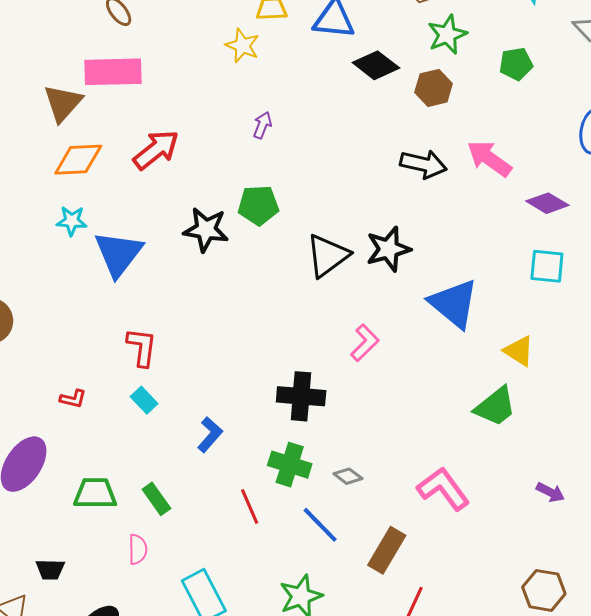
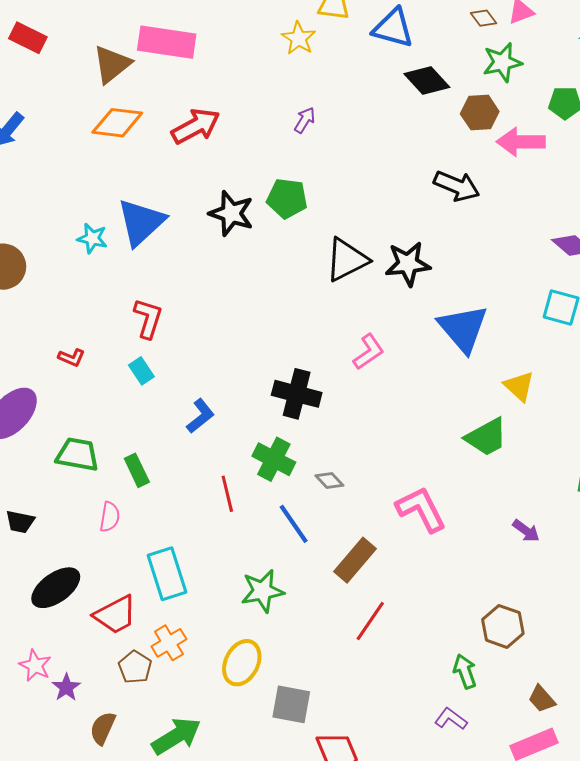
pink arrow: (489, 159) -> (521, 142), moved, turned -45
cyan star: (72, 221) -> (92, 238), moved

